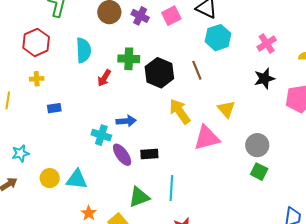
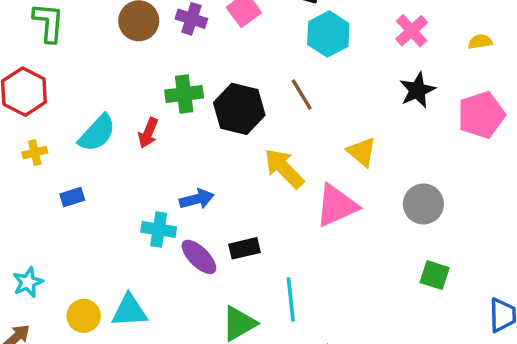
cyan semicircle: (83, 50) -> (97, 133), moved, turned 55
green square: (259, 172) -> (435, 275), moved

